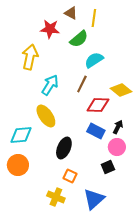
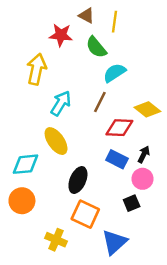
green semicircle: (79, 39) -> (96, 47), turned 90
orange square: (70, 176) -> (85, 214), size x1.6
yellow cross: (56, 197) -> (56, 240), moved

